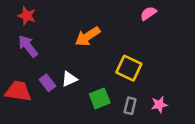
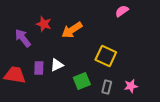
red star: (27, 16) -> (44, 24), moved
purple rectangle: (47, 83) -> (39, 68), turned 40

